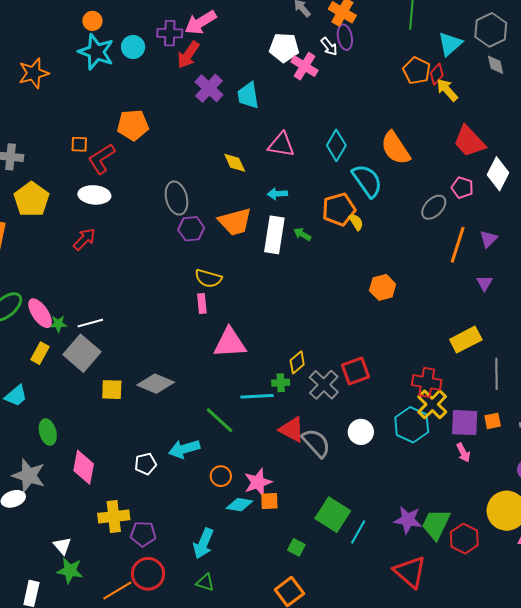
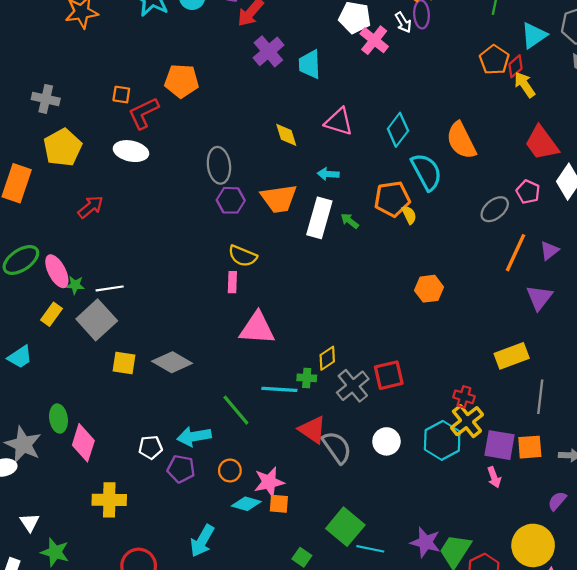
red arrow: (84, 239) -> (91, 207), moved
purple triangle: (484, 283) -> (539, 298), size x1.5
red cross: (427, 382) -> (464, 397), size x0.7
orange square: (493, 421) -> (530, 447), size x1.4
green ellipse: (48, 432) -> (59, 419), moved
cyan line: (358, 532) -> (370, 549), turned 65
purple pentagon: (143, 534) -> (181, 469), moved
white triangle: (62, 546) -> (30, 522), moved

